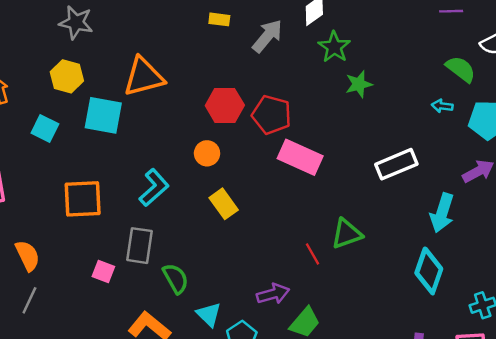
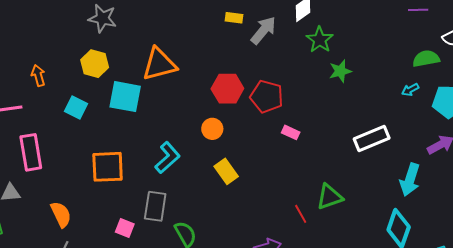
yellow rectangle: (219, 19) -> (234, 18), moved
green semicircle: (461, 69) -> (426, 59), turned -48
cyan arrow: (442, 106) -> (410, 90), turned -36
pink rectangle: (300, 157) -> (291, 132), size x0.5

